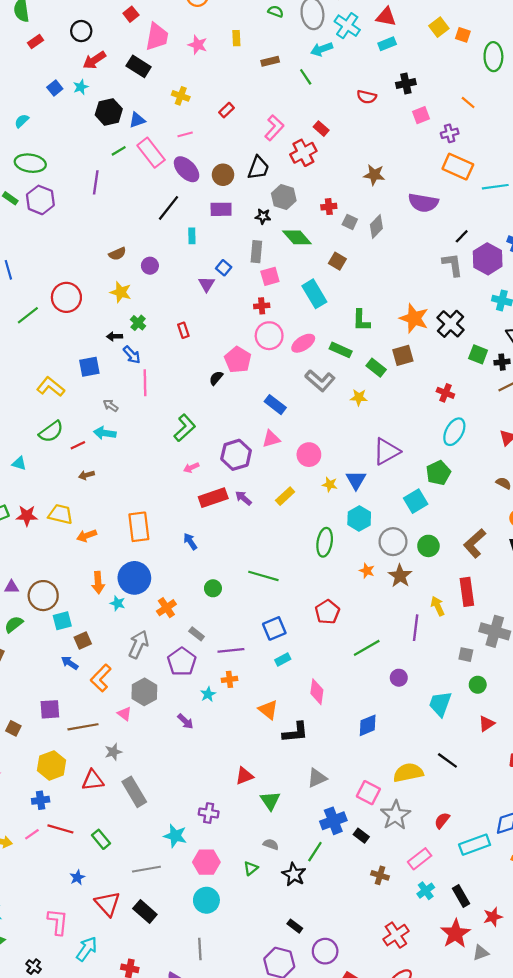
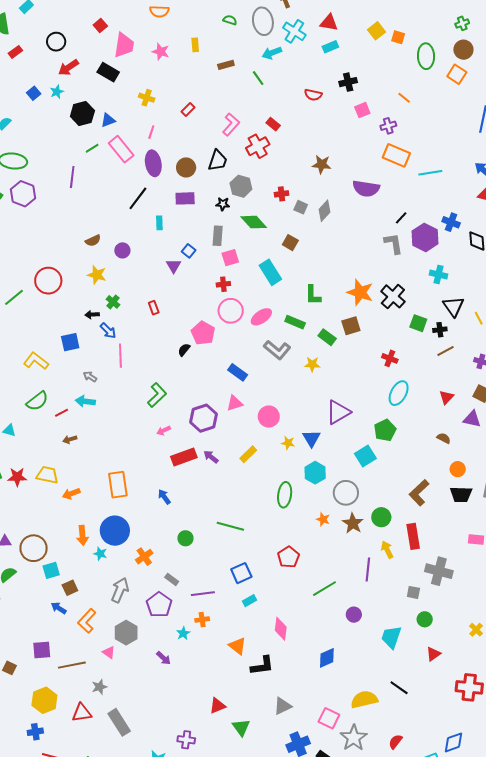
pink line: (185, 134) -> (151, 132), turned -56
purple ellipse: (187, 169) -> (153, 163), turned 35
green circle: (428, 546) -> (381, 517), moved

